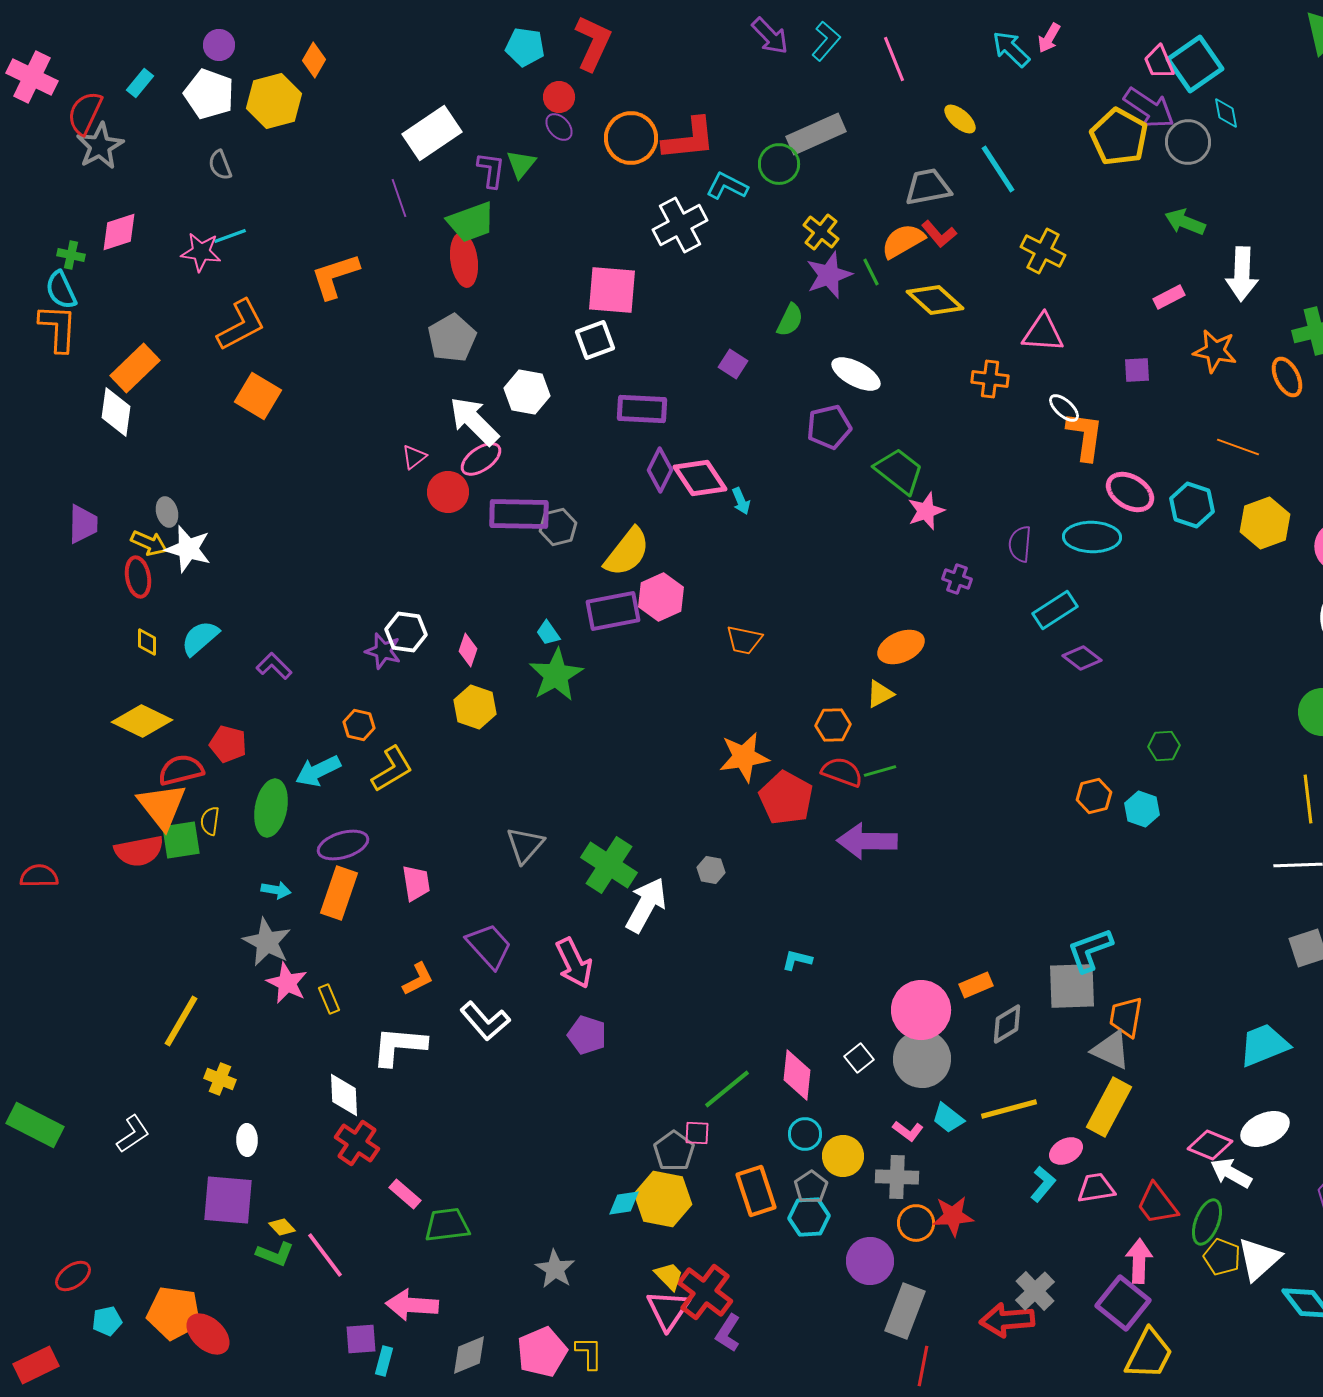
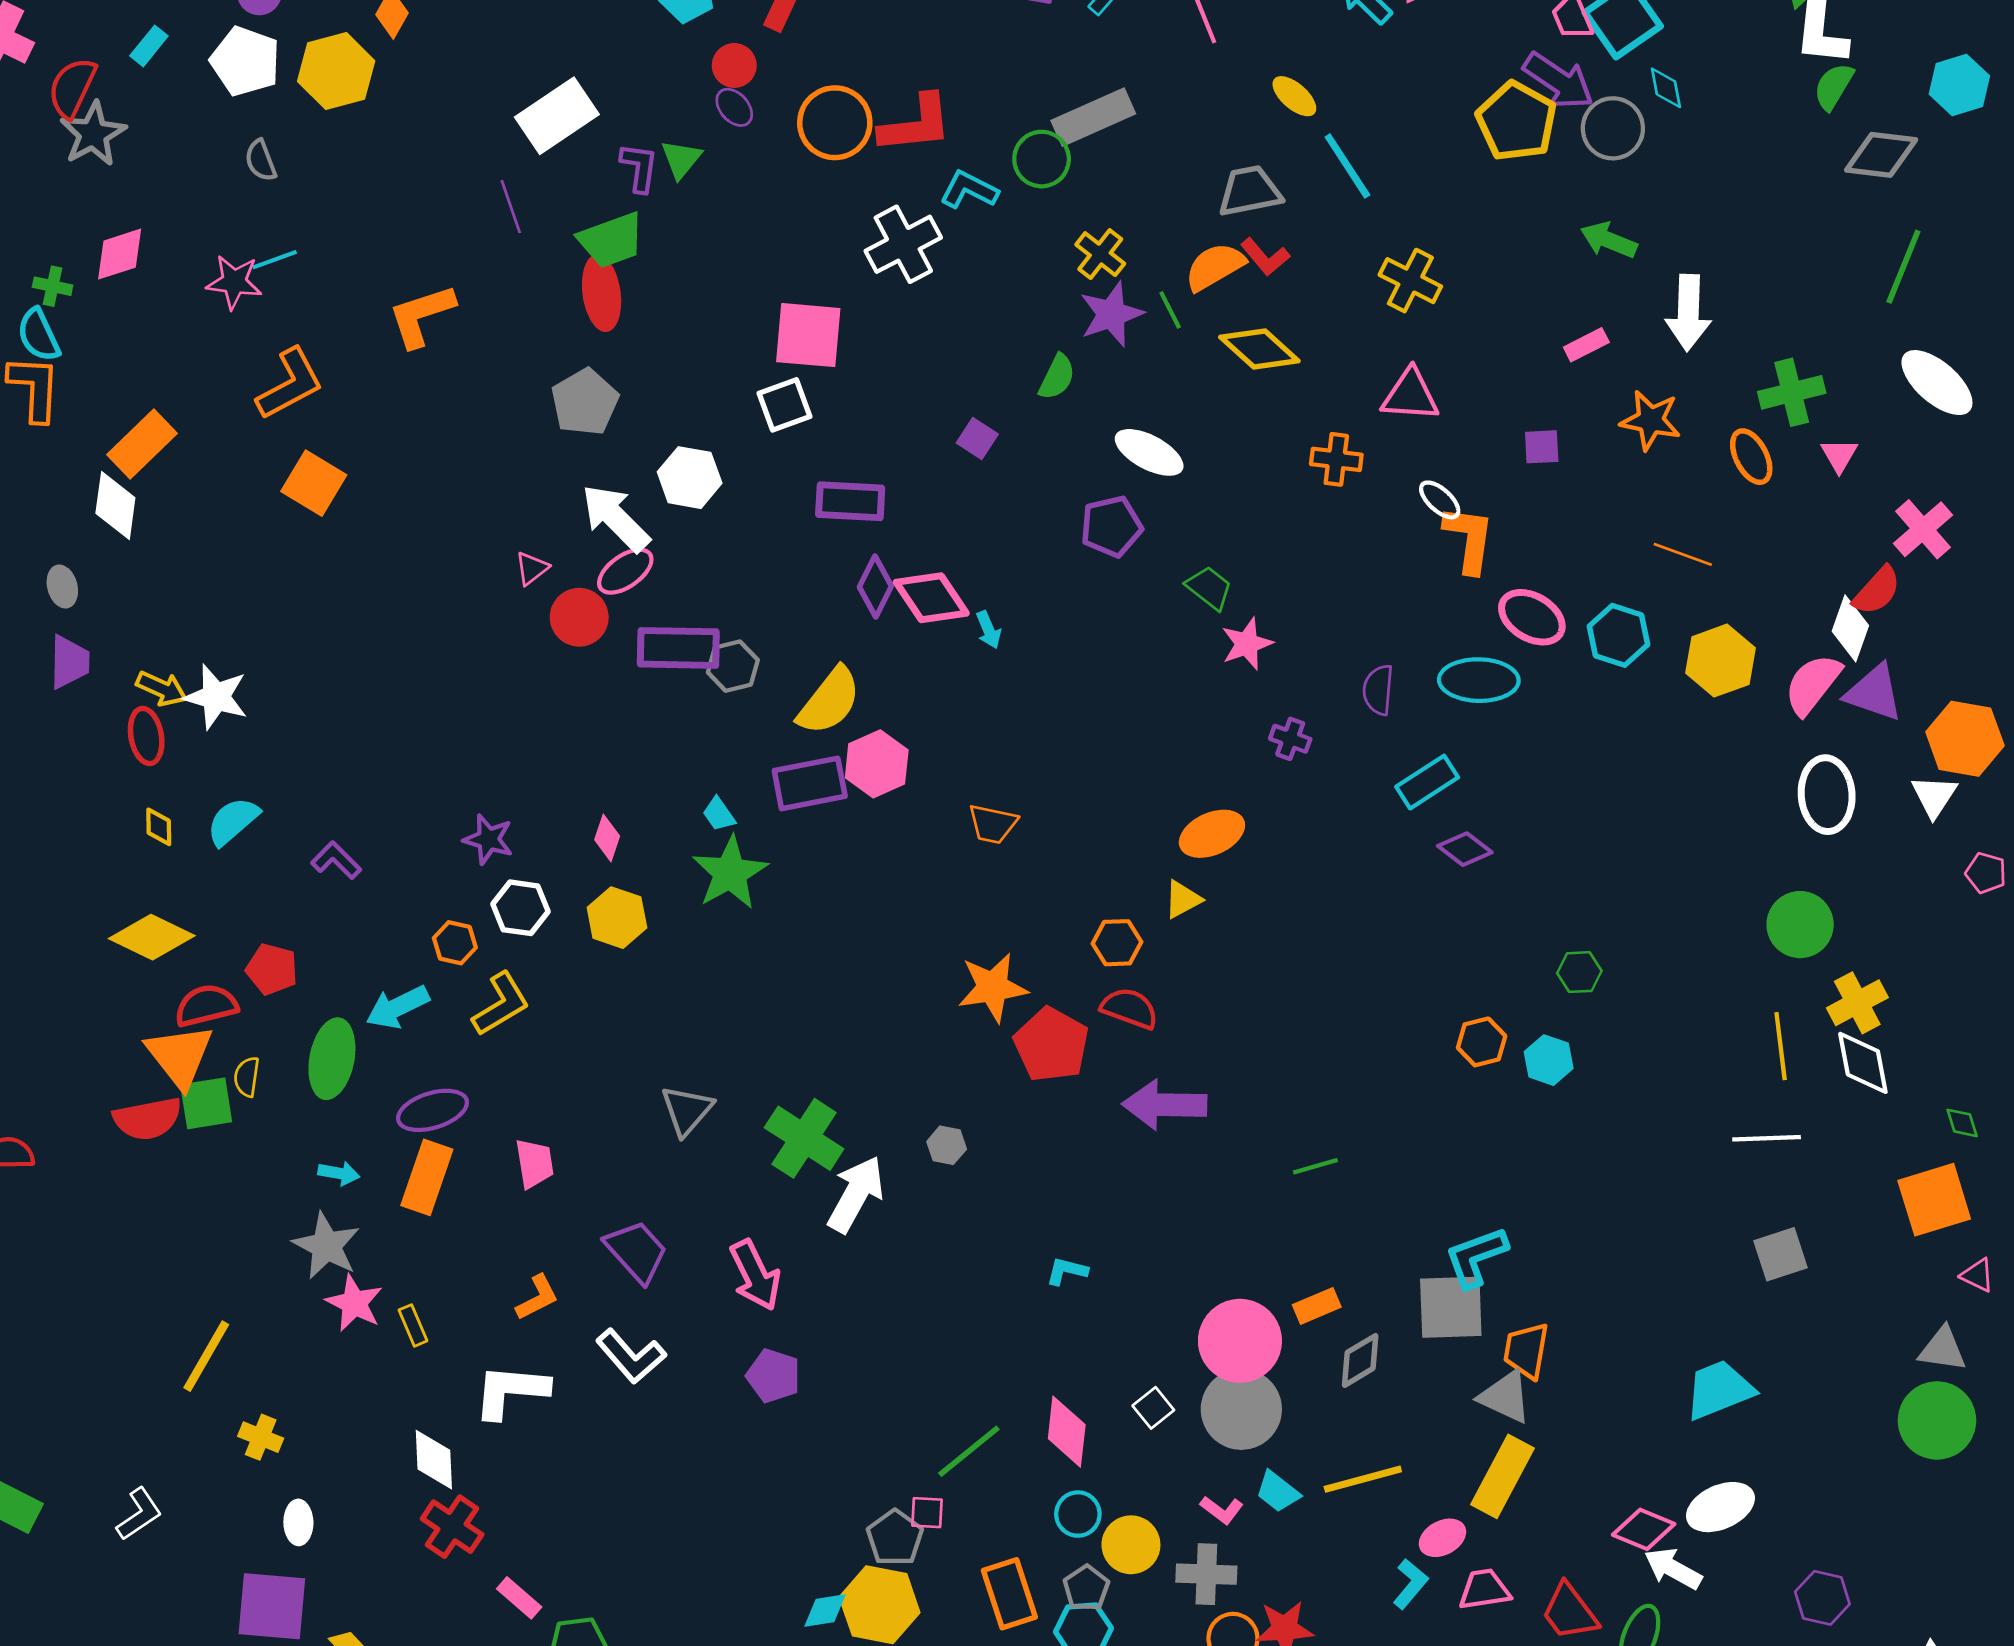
green trapezoid: (899, 471) -> (1209, 588), size x0.7
gray ellipse: (167, 512) -> (62, 587), moved
white hexagon: (406, 632) -> (521, 908), moved
green line: (880, 771) -> (1315, 1166), moved

